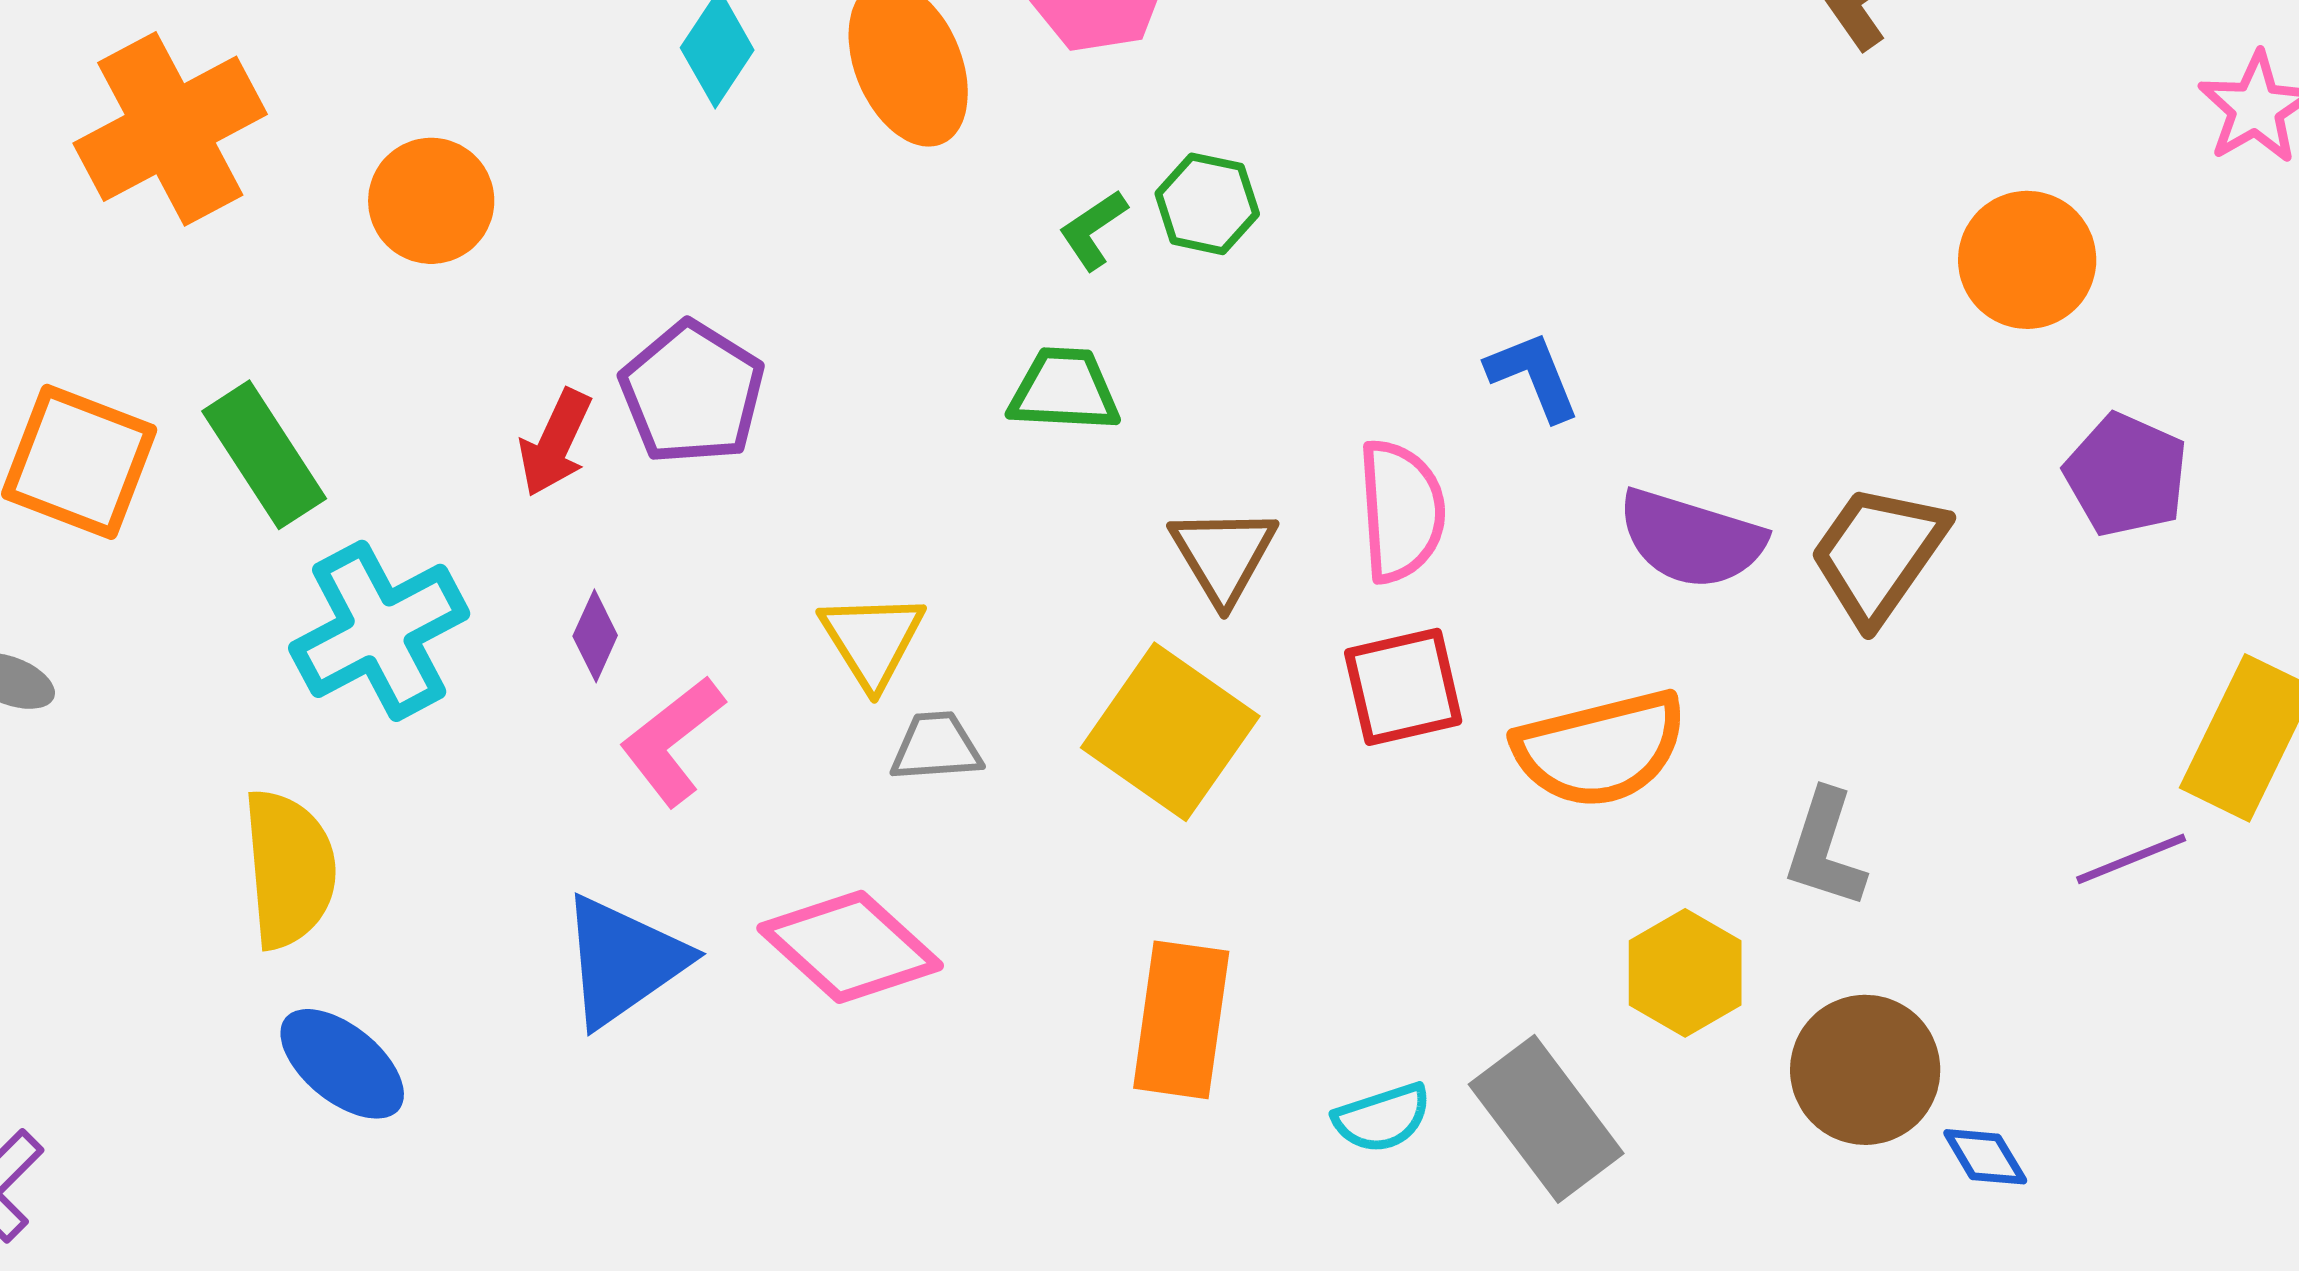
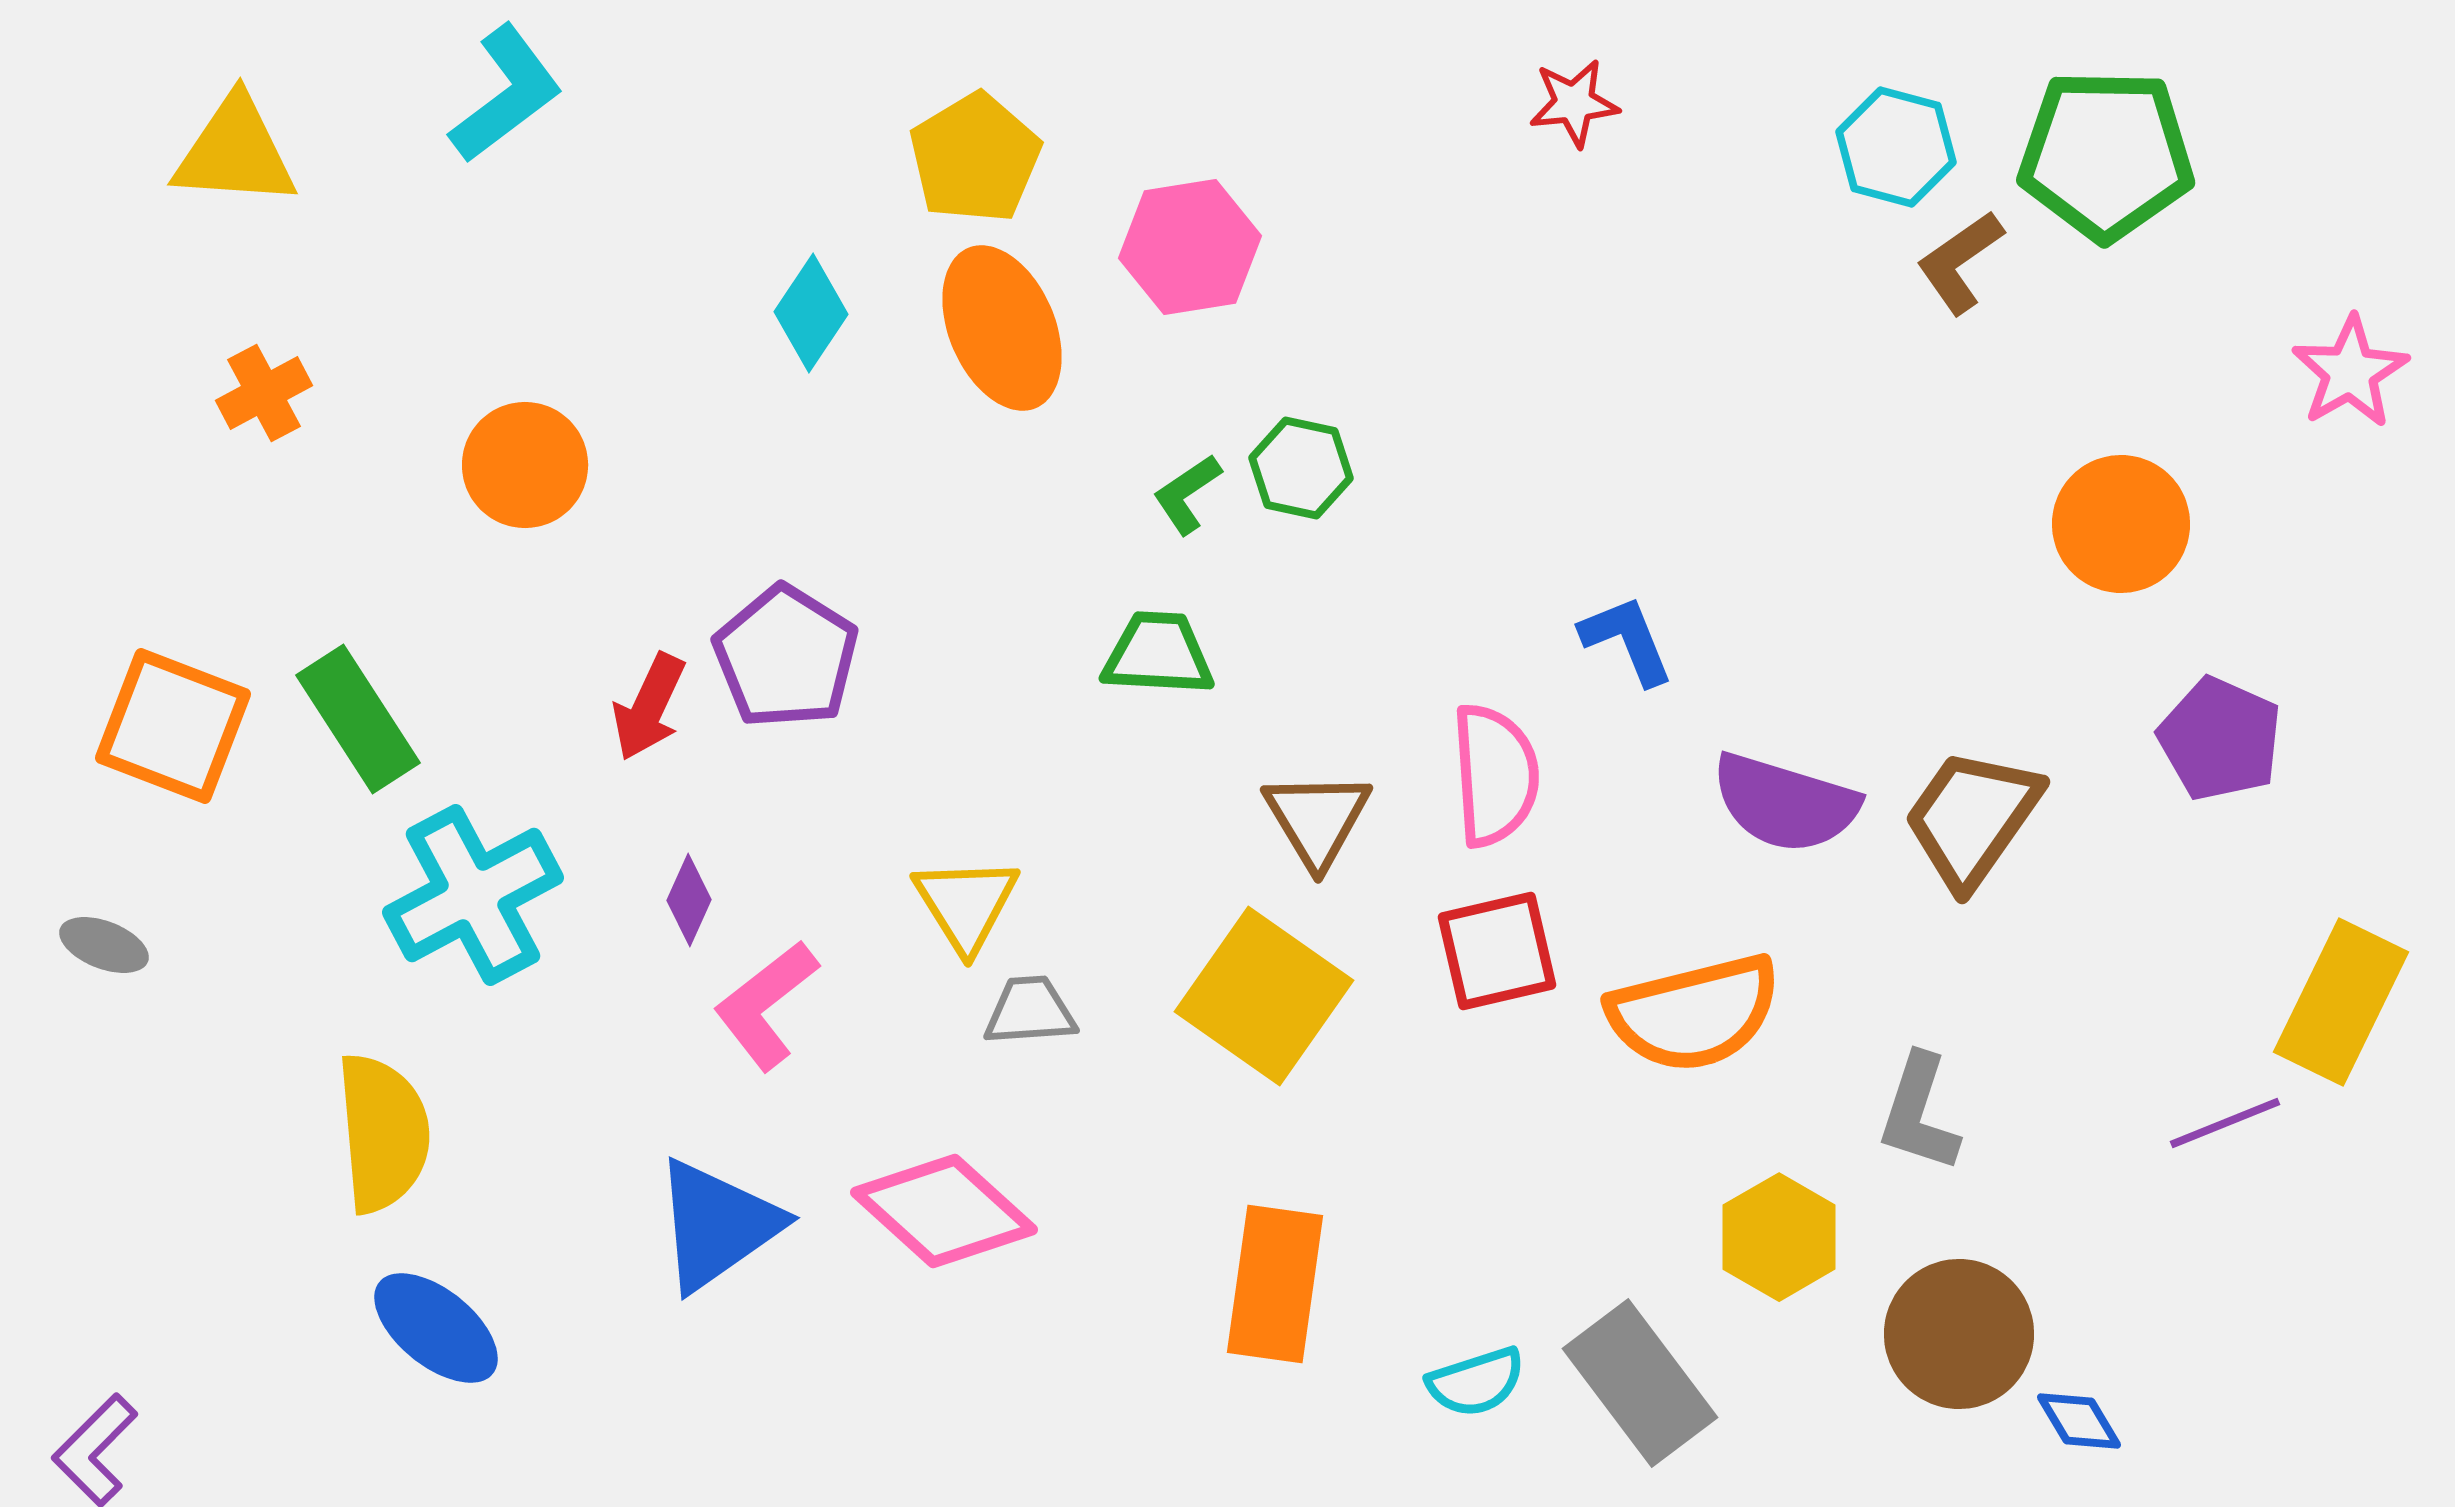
orange cross: (170, 129) -> (264, 393), size x0.5

